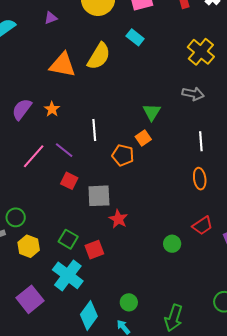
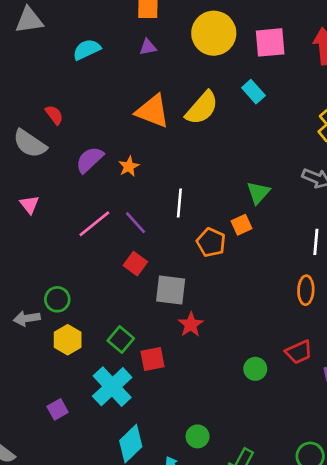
purple square: (30, 299) -> (58, 409), size x0.6
green circle: (129, 302) -> (198, 436), moved

